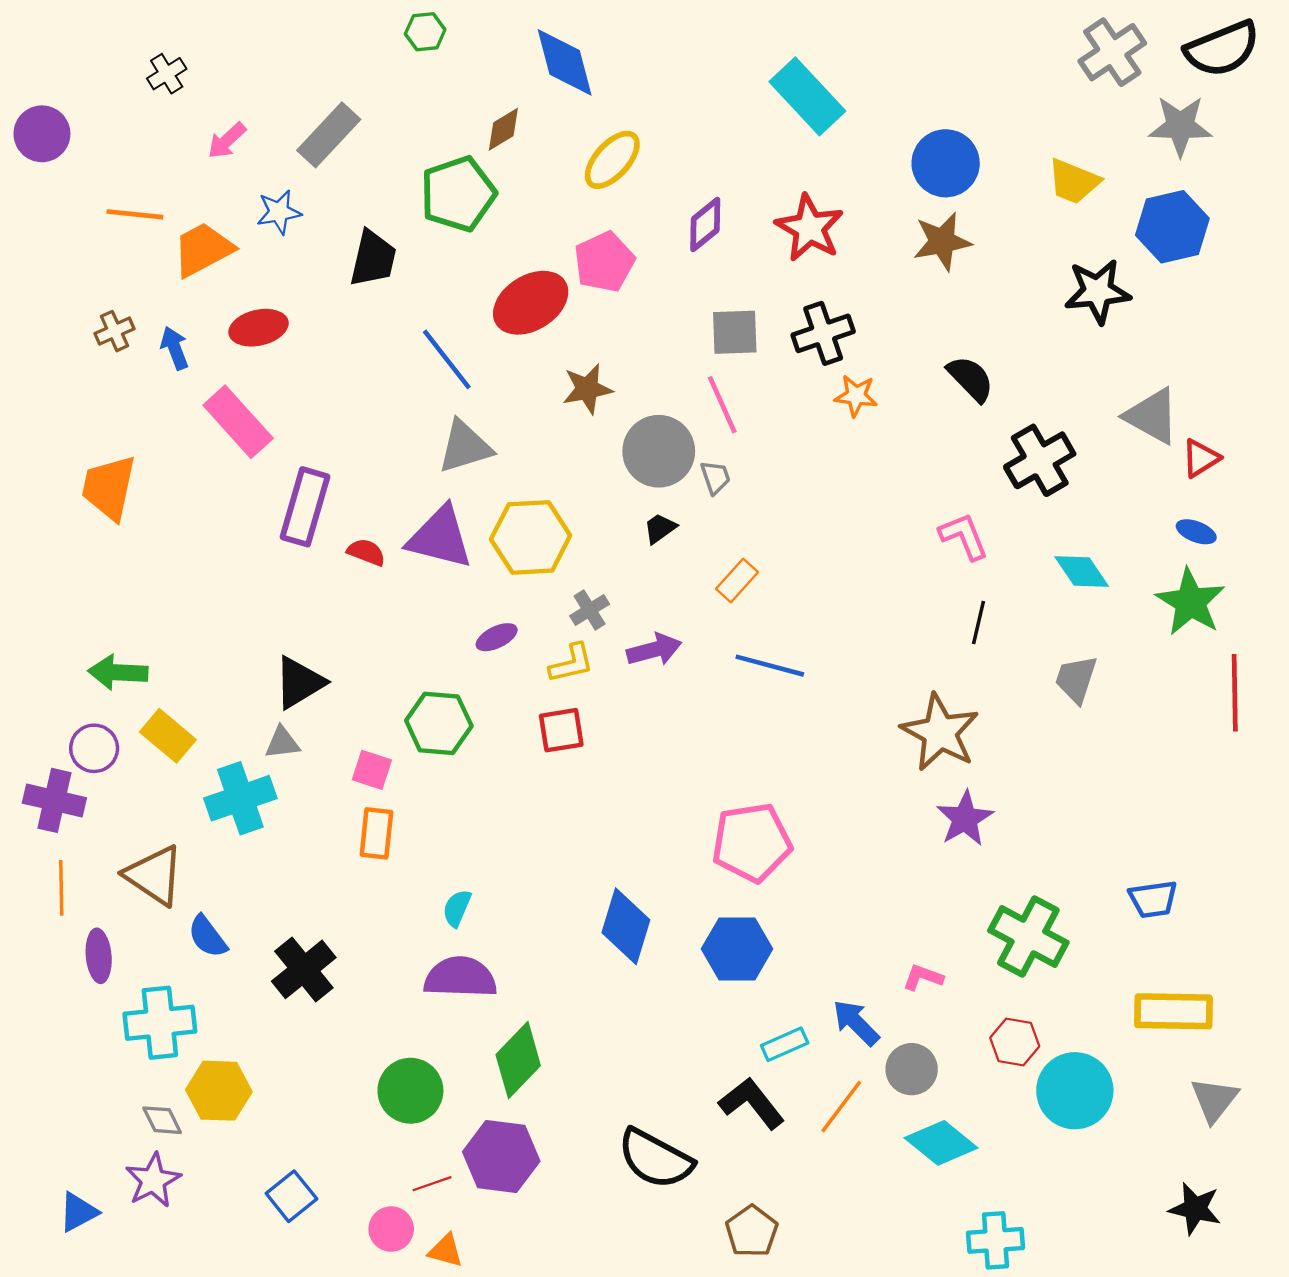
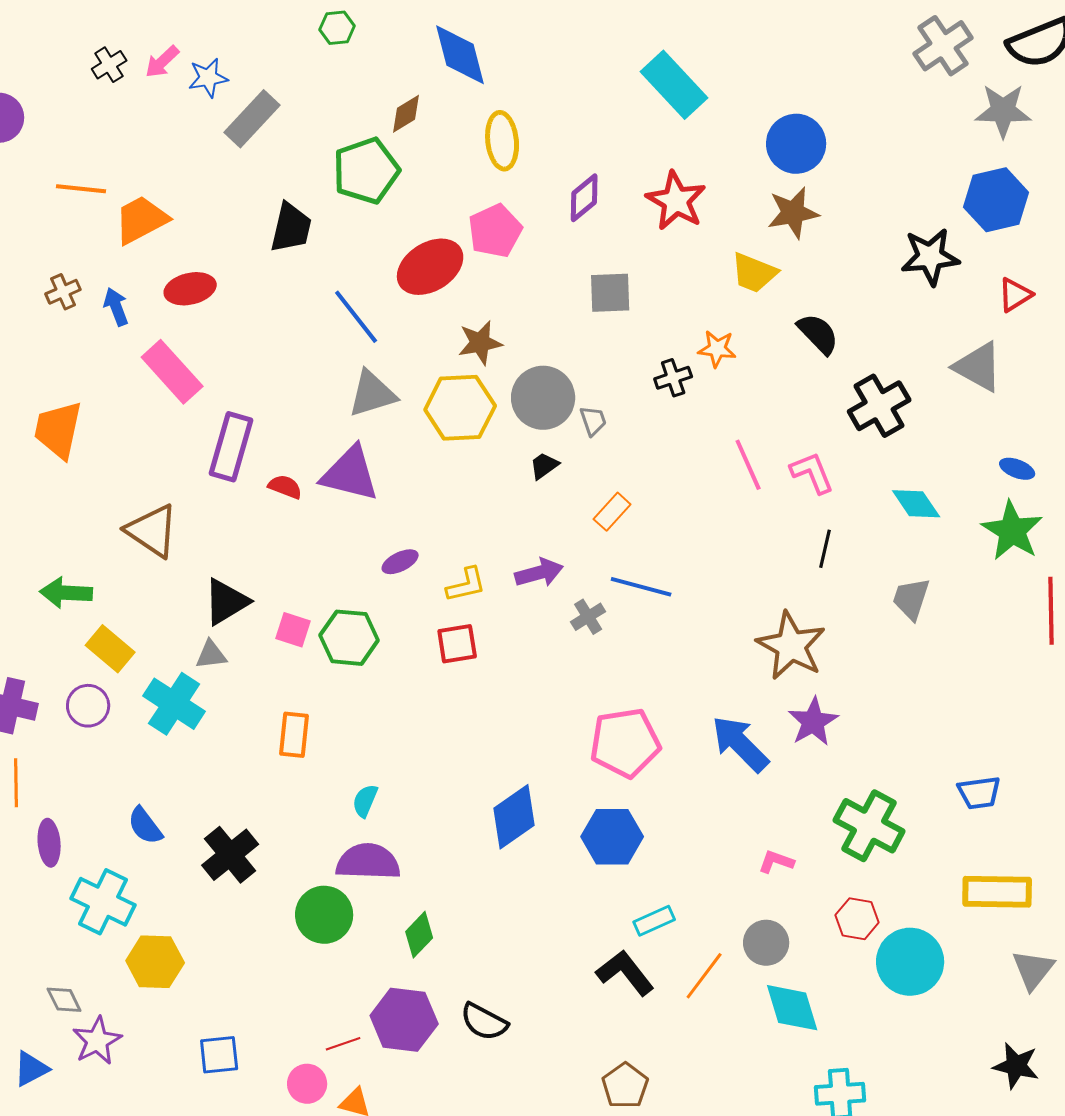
pink arrow: (227, 141) -> (162, 62), moved
yellow ellipse: (612, 160) -> (502, 141), turned -48
yellow trapezoid: (1074, 181) -> (754, 273), moved
blue star: (279, 212) -> (208, 78), moved
black cross: (823, 333) -> (673, 378), moved, size x0.7
pink line: (722, 405) -> (748, 465), moved
red triangle: (1201, 458) -> (1015, 295), moved
yellow hexagon: (531, 537) -> (460, 408), moved
gray cross: (590, 610) -> (588, 617), moved
purple circle: (94, 748) -> (88, 706), moved
pink square: (372, 770) -> (293, 630), moved
cyan cross: (240, 798) -> (174, 704), turned -38
brown triangle: (154, 875) -> (152, 531), moved
blue diamond: (626, 926) -> (514, 817), turned 38
cyan cross: (160, 1023) -> (103, 902), turned 32
blue arrow: (856, 1023) -> (740, 744), moved, size x1.4
green diamond: (518, 1060) -> (419, 935), size x0.7
green circle: (410, 1091) -> (324, 915), moved
gray diamond: (162, 1120) -> (64, 1000), moved
cyan diamond: (941, 1143) -> (792, 1008), turned 34
black semicircle: (655, 1159) -> (484, 1022), moved, size x0.7
blue square: (291, 1196) -> (219, 1055), turned 33

